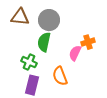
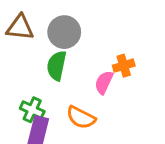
green cross: (29, 62) -> (32, 110), moved
orange semicircle: (60, 76) -> (81, 117), turned -42

